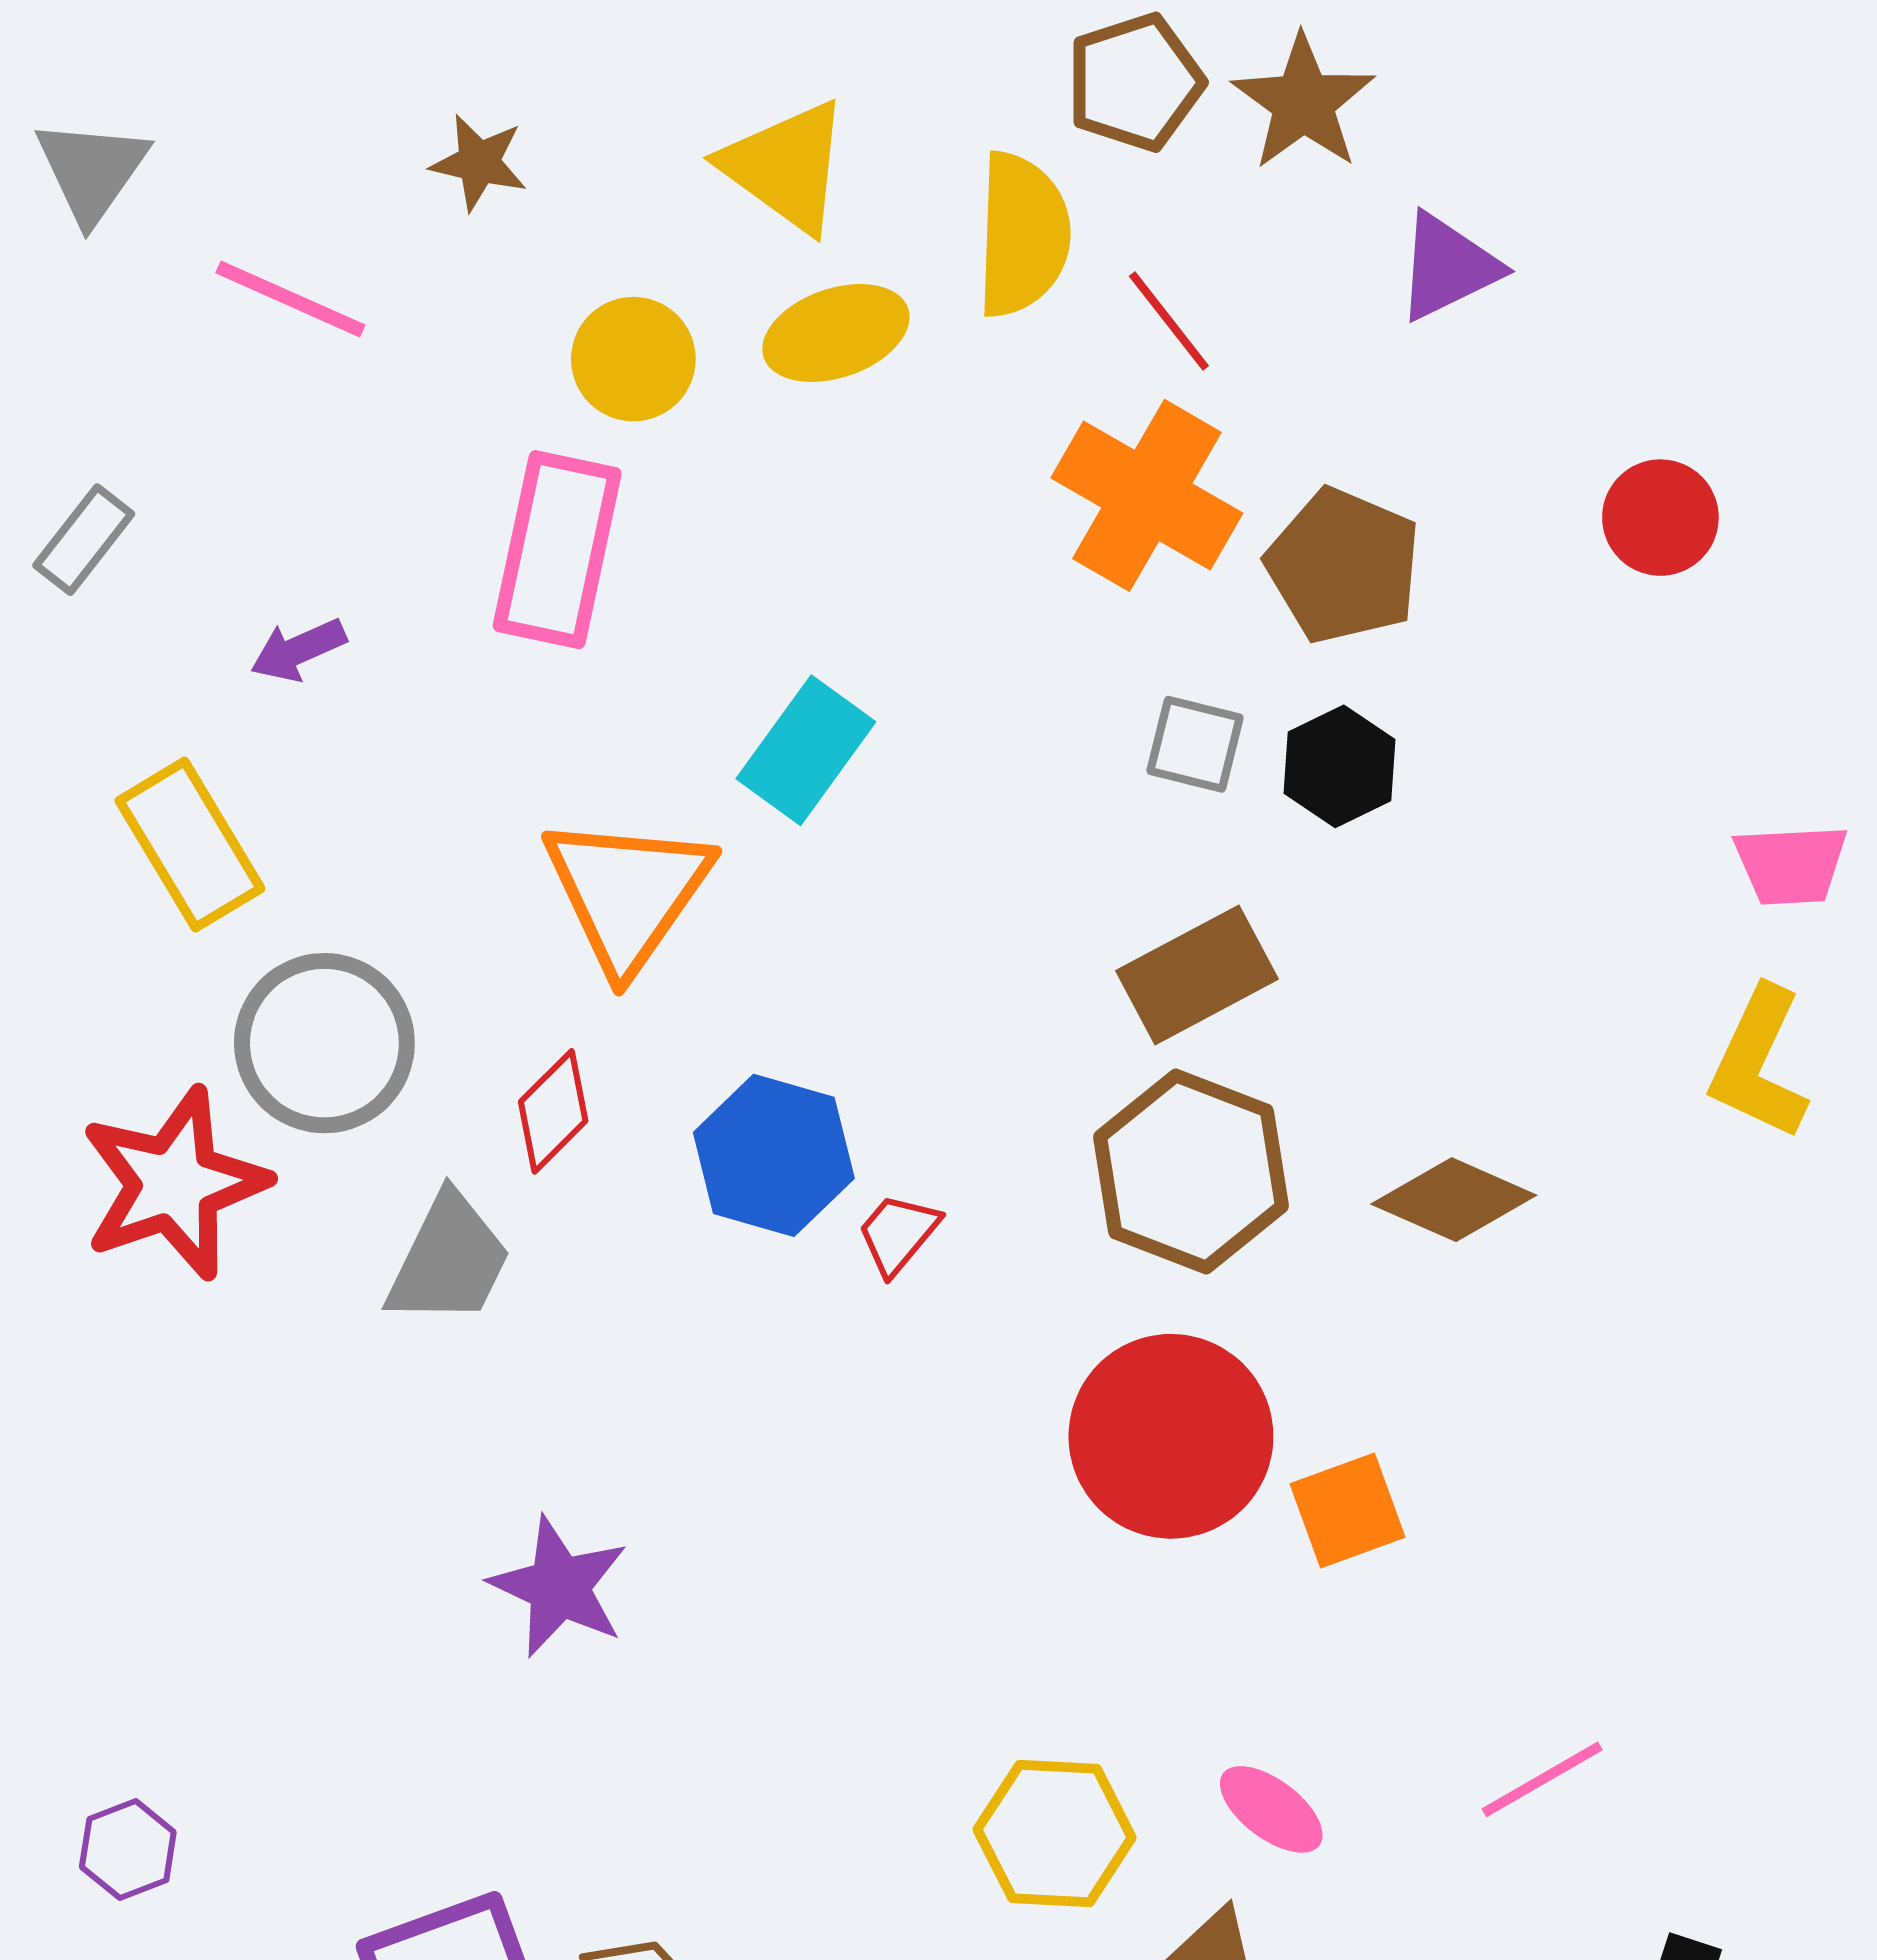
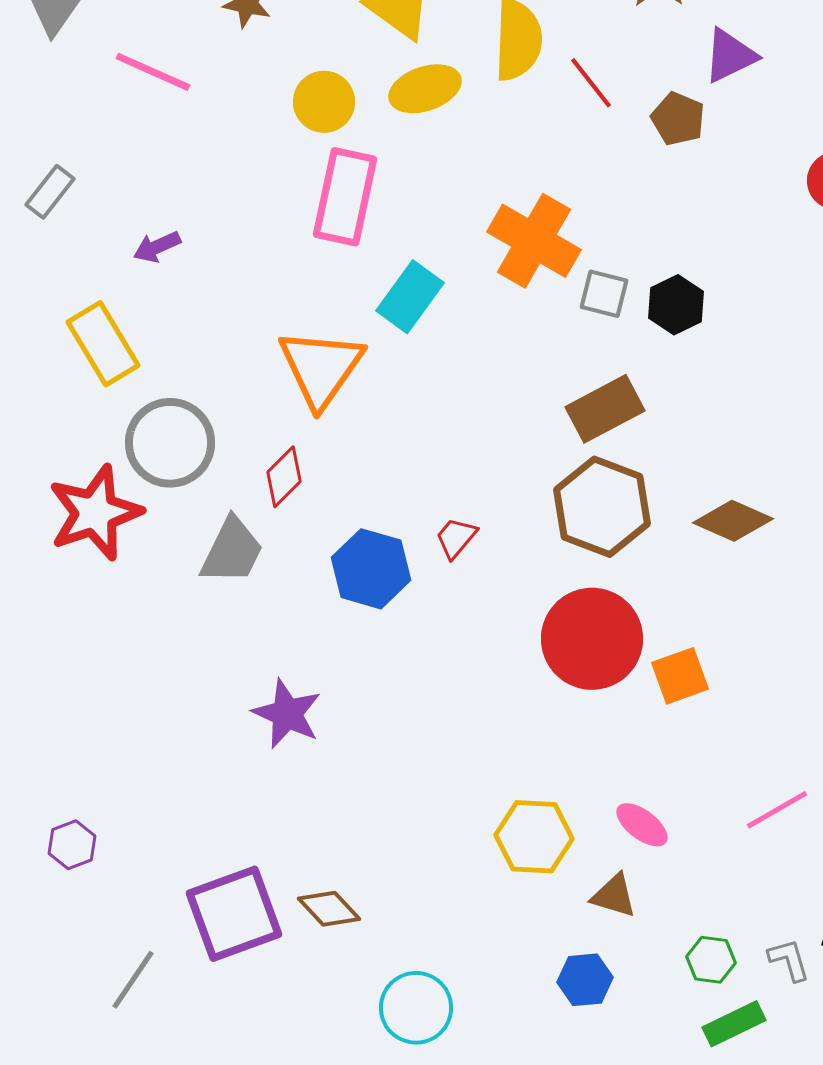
orange cross: (1147, 495) -> (534, 241), moved
pink rectangle: (557, 550) -> (345, 197), moved
brown pentagon: (1343, 566) -> (678, 119), moved, size x0.7
blue hexagon: (774, 1155) -> (371, 569), moved

